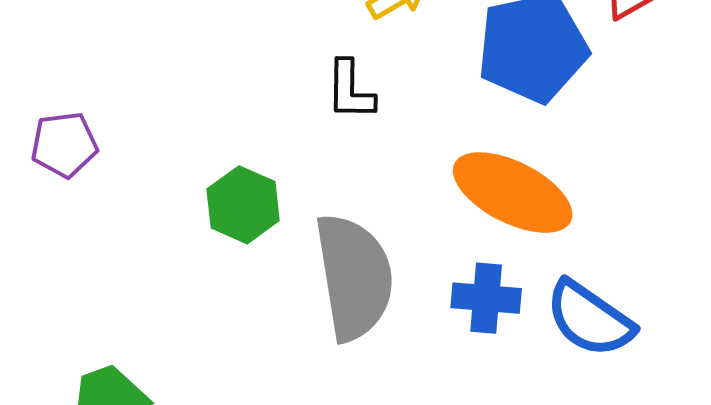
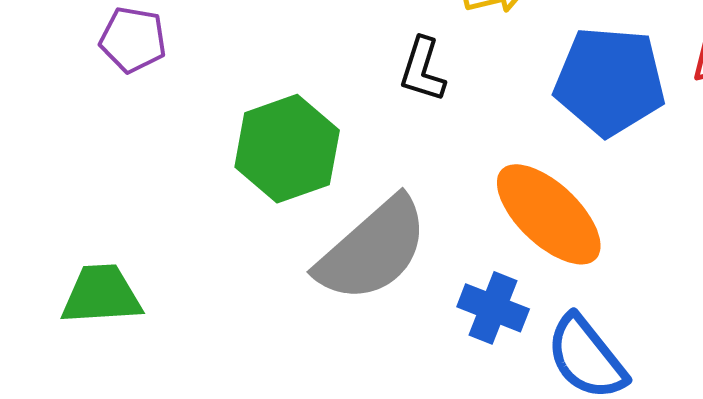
green hexagon: (243, 205) -> (287, 149), size x1.4
gray semicircle: (354, 277) -> (373, 250), turned 41

